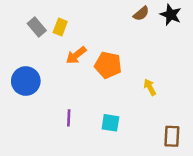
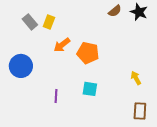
yellow arrow: (150, 87) -> (136, 78), moved
cyan square: (110, 123) -> (90, 89), moved

